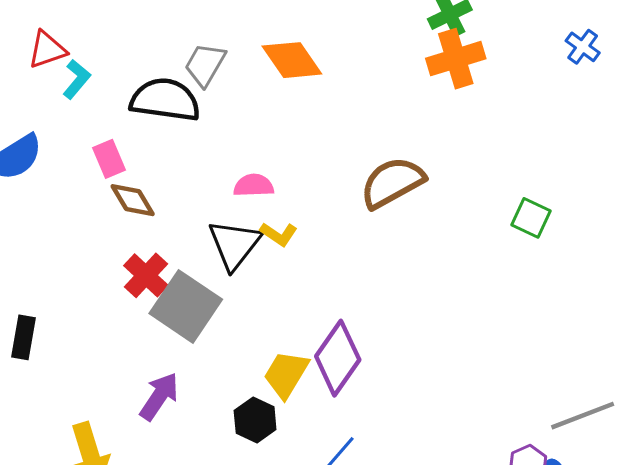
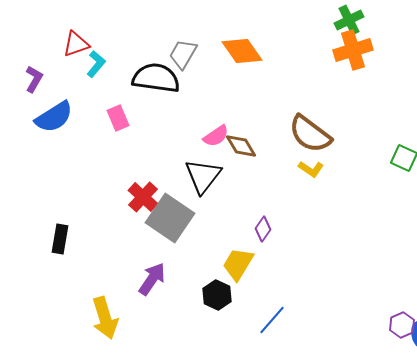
brown semicircle: (392, 182) -> (310, 134), turned -114
pink semicircle: (254, 185) -> (216, 136), turned 148
brown diamond: (133, 200) -> (241, 146), moved
yellow L-shape: (279, 234) -> (311, 169), moved
purple diamond: (338, 358) -> (263, 229), moved, size x0.5

